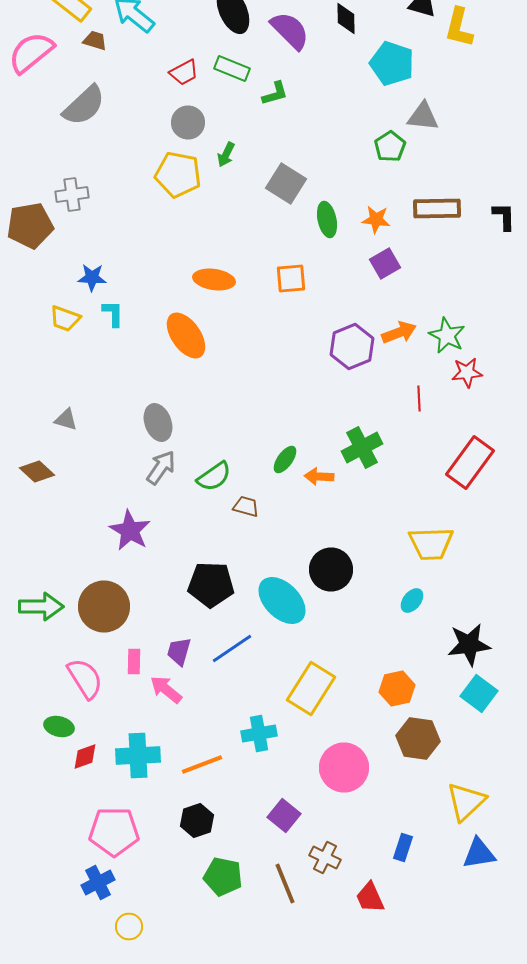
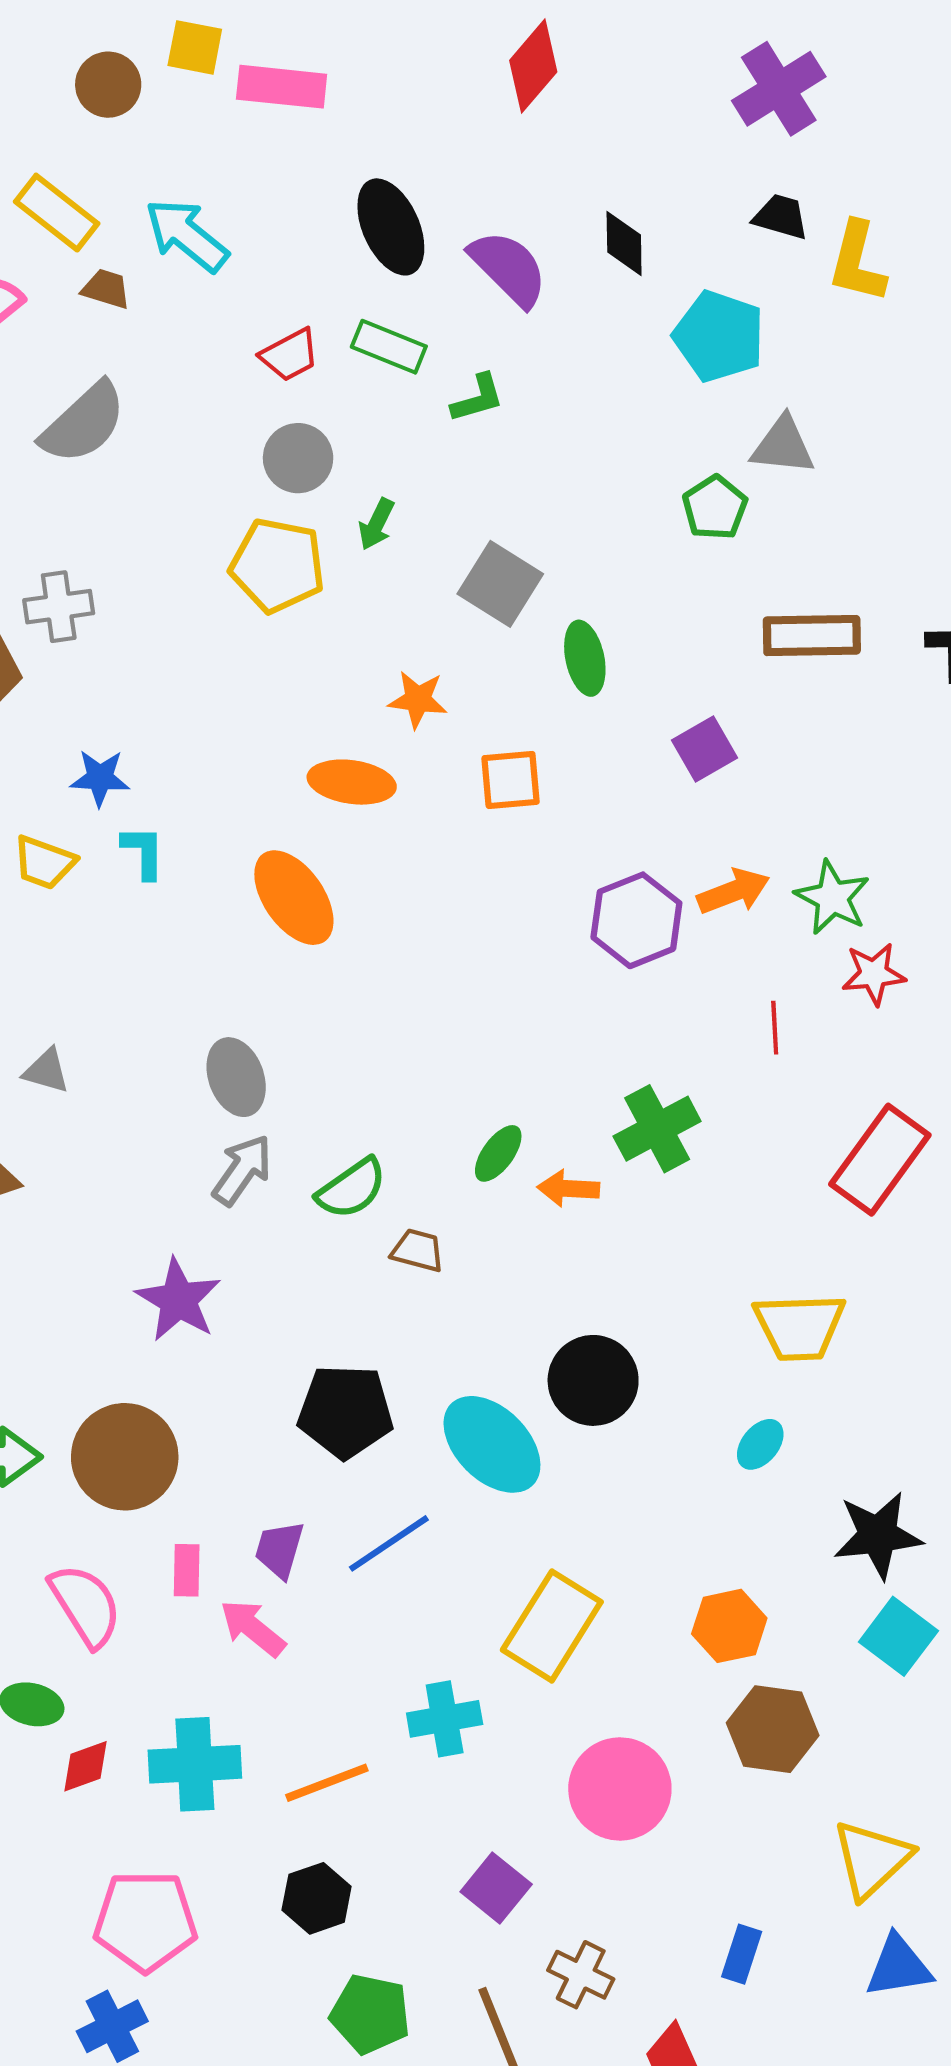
orange star: (376, 220) -> (418, 699), moved

